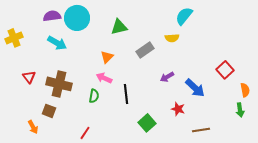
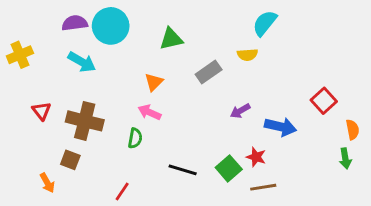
blue arrow: (195, 88) -> (281, 127), turned -30
black line: (126, 94) -> (183, 170), moved, turned -66
green square: (147, 123) -> (229, 168), moved
brown line: (201, 130) -> (263, 187), moved

